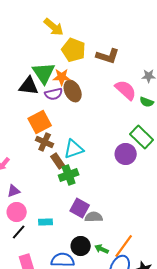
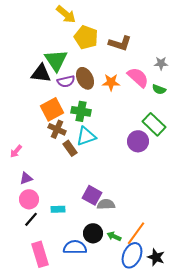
orange star: (62, 77) -> (111, 82), moved
green cross: (69, 175) -> (81, 111), moved, turned 30

